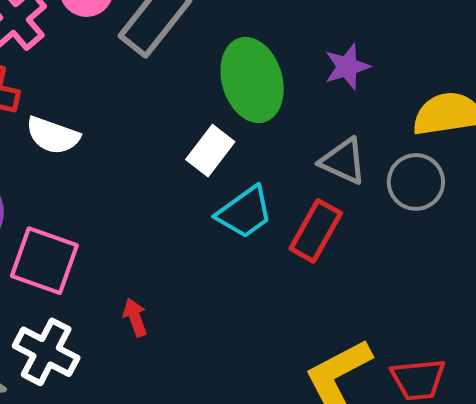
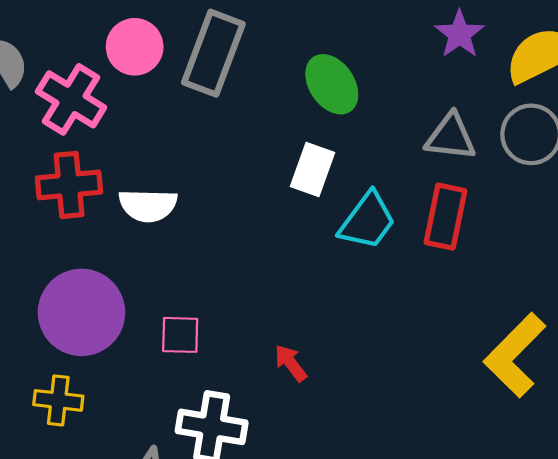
purple star: (347, 67) -> (459, 34), moved
green ellipse: (252, 80) -> (332, 84), size x0.7
pink square: (44, 261) -> (180, 335), size x0.6

